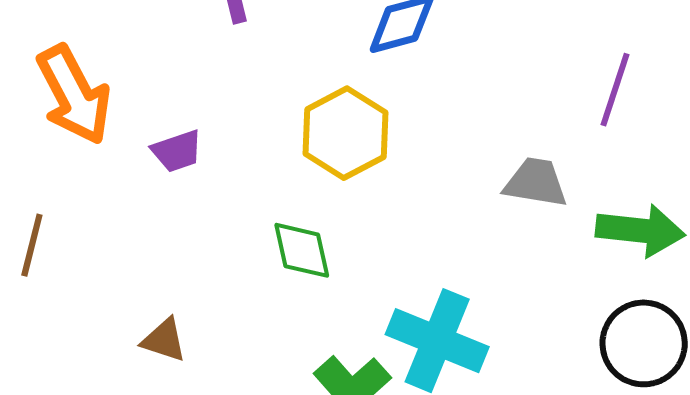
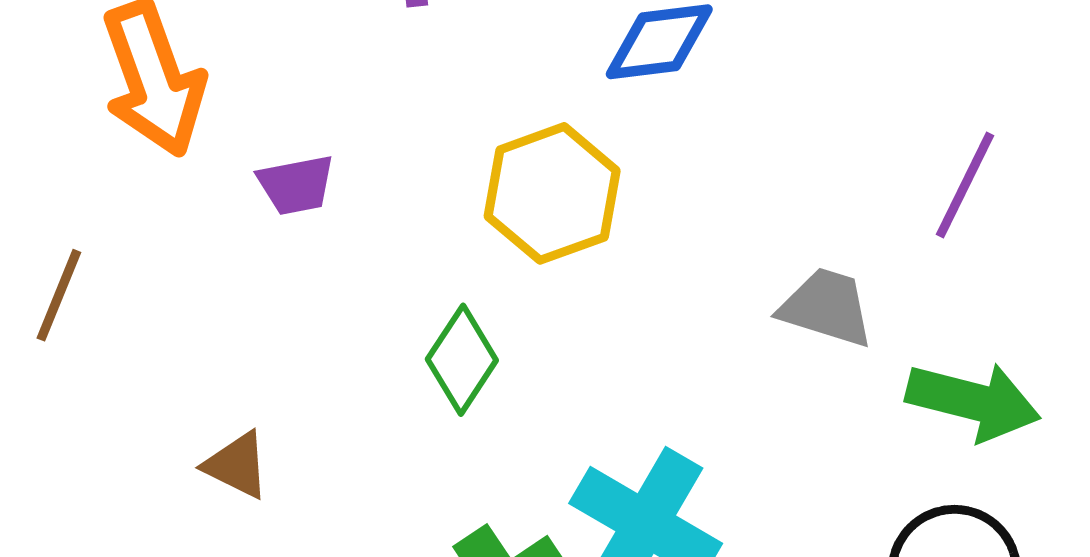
green diamond: (302, 250) -> (462, 360), turned 38

